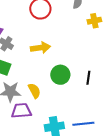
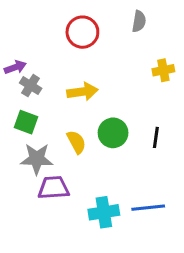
yellow cross: (94, 21) -> (163, 70), moved
yellow semicircle: (34, 91) -> (76, 142), moved

